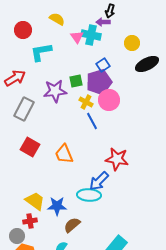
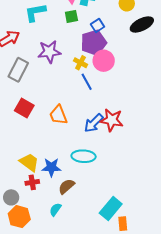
green square: (76, 81) -> (71, 16), moved
blue arrow: (99, 181) -> (94, 123), moved
red cross: (30, 221) -> (32, 182), moved

